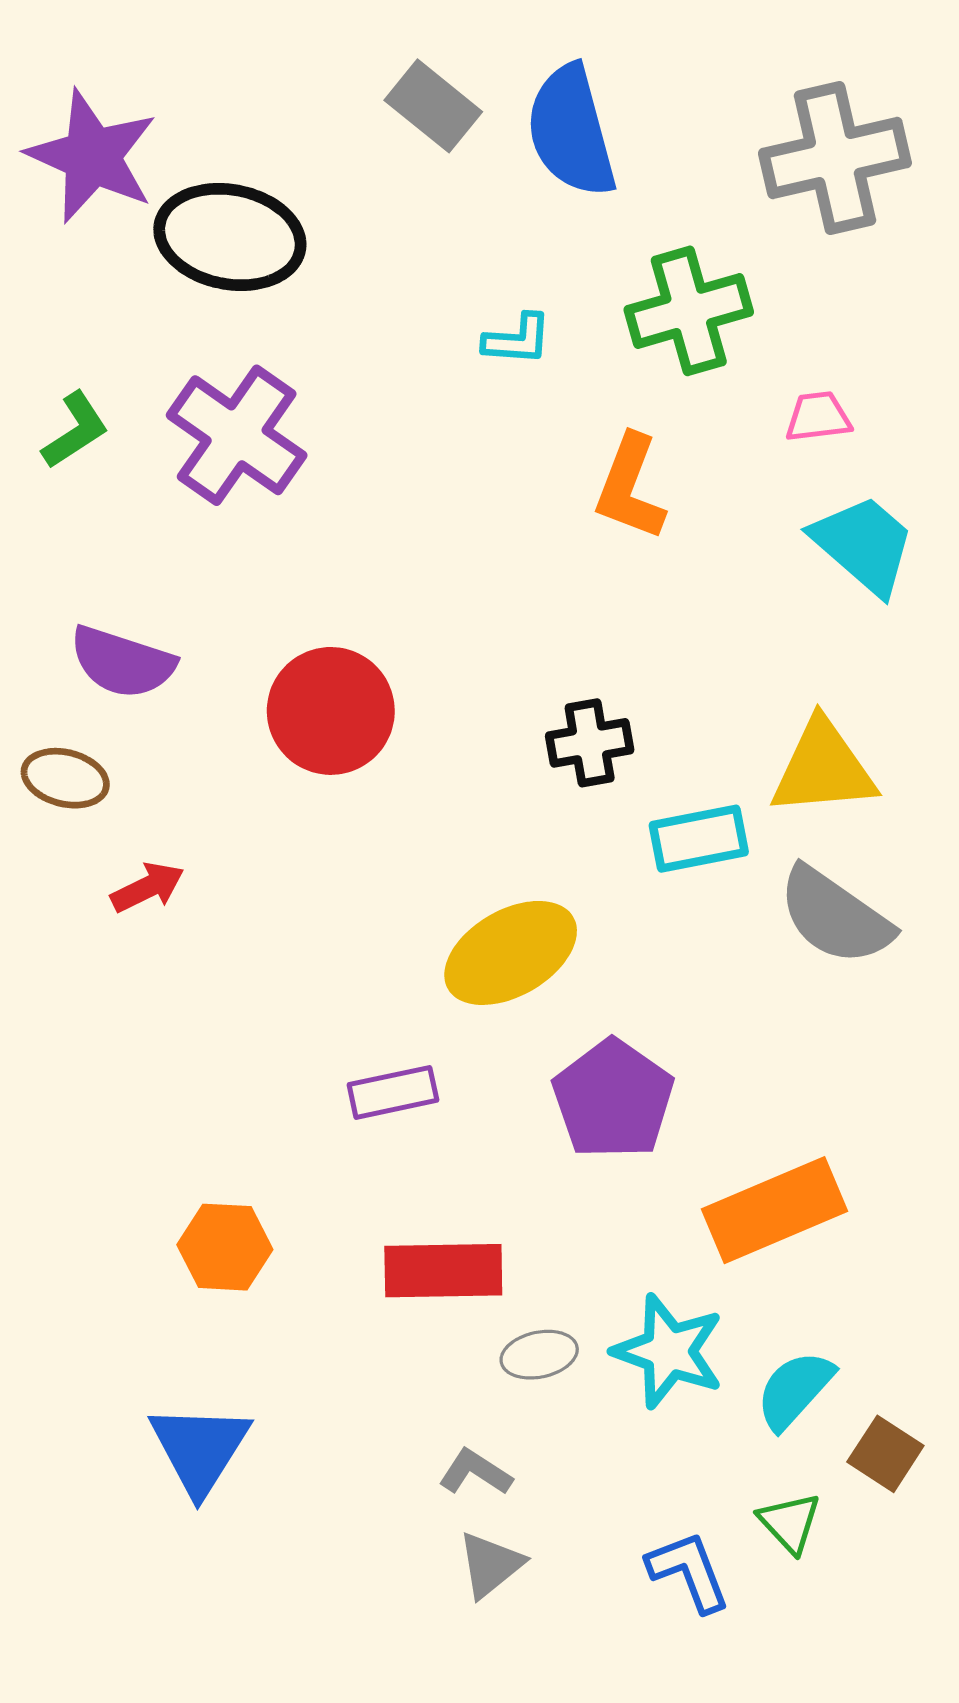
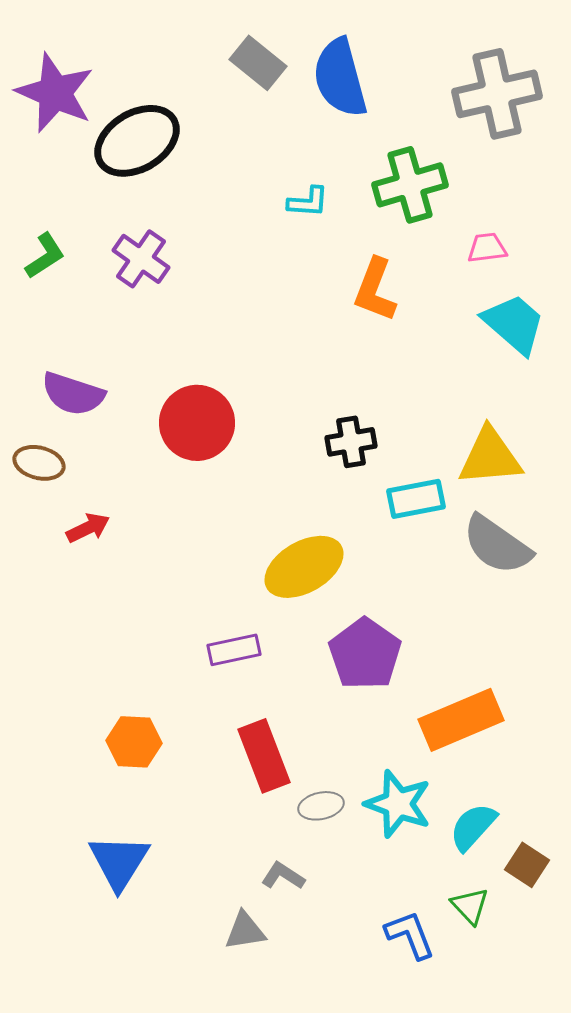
black ellipse: (230, 237) -> (137, 141), turned -42
purple cross: (237, 435) -> (141, 259), size x0.7
red rectangle: (443, 1271) -> (264, 756), turned 70
gray triangle: (490, 1565) -> (245, 931), moved, turned 30

